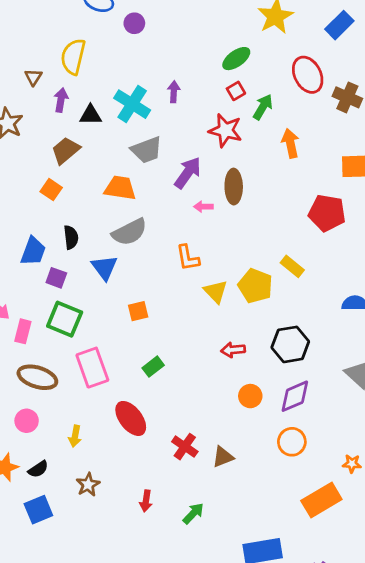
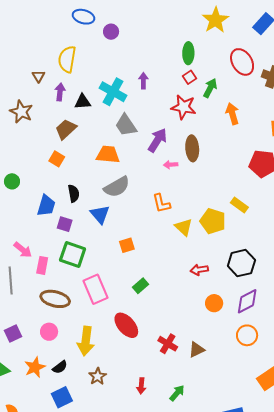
green ellipse: (236, 59) -> (188, 53), turned -50
gray trapezoid: (147, 150) -> (126, 125), turned 80
yellow arrow: (75, 436) -> (86, 341), size x1.8

